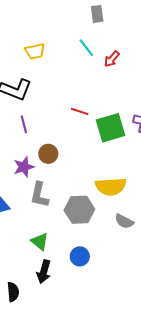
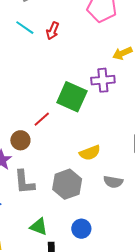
red line: (80, 111) -> (42, 119), moved, turned -42
green square: (110, 128) -> (72, 97), turned -32
yellow semicircle: (111, 187) -> (90, 153), size x0.7

